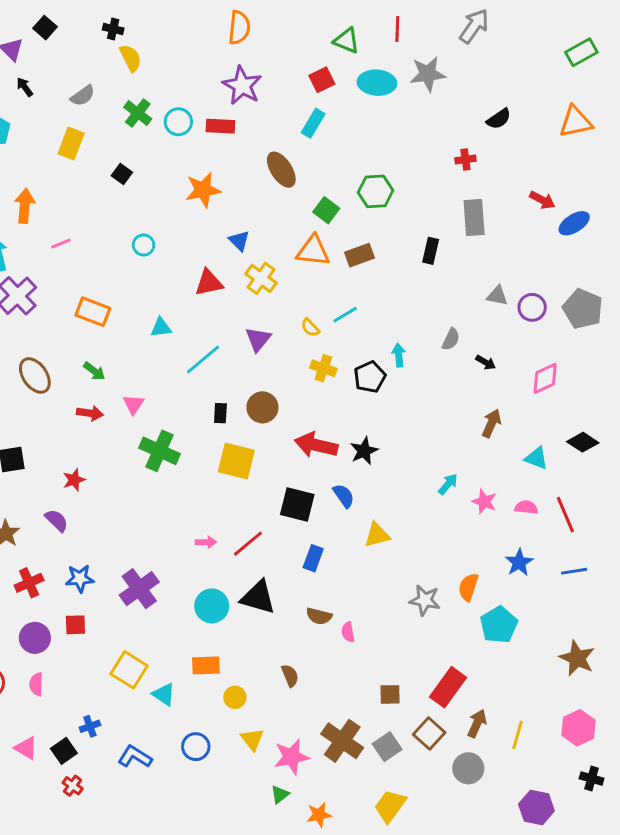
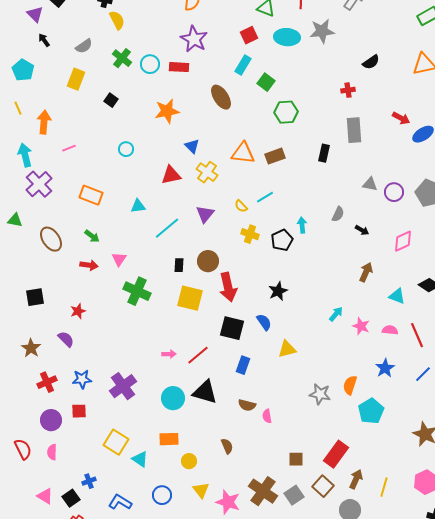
green square: (326, 210) -> (266, 82), moved
red arrow: (316, 445) -> (228, 287), moved, turned -116
blue line: (574, 571) -> (423, 374), turned -36
pink star: (291, 757) -> (228, 502), turned 30

